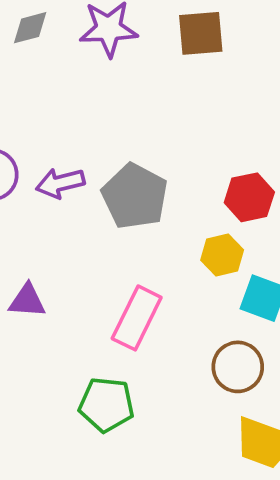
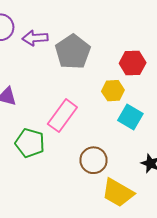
brown circle: (238, 367) -> (94, 160), moved
green pentagon: (106, 405) -> (30, 143), moved

